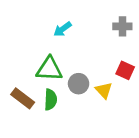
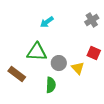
gray cross: (122, 26) -> (92, 20), turned -32
green semicircle: (51, 100) -> (51, 85), moved

